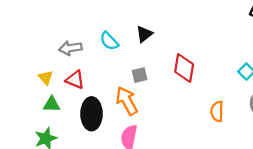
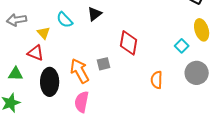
gray arrow: (70, 48) -> (17, 20), moved
gray square: (140, 75) -> (104, 64), moved
yellow triangle: (46, 77) -> (44, 33), moved

